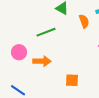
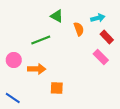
orange square: (72, 80) -> (57, 88), moved

